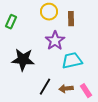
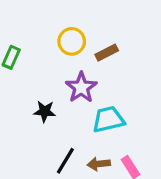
brown rectangle: (71, 19) -> (107, 53), turned 64
black star: (23, 60) -> (45, 111), moved, size x0.6

